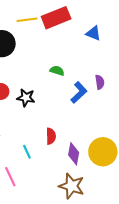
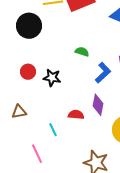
red semicircle: (51, 136) -> (76, 115), turned -84
purple diamond: (74, 154) -> (98, 105), moved

